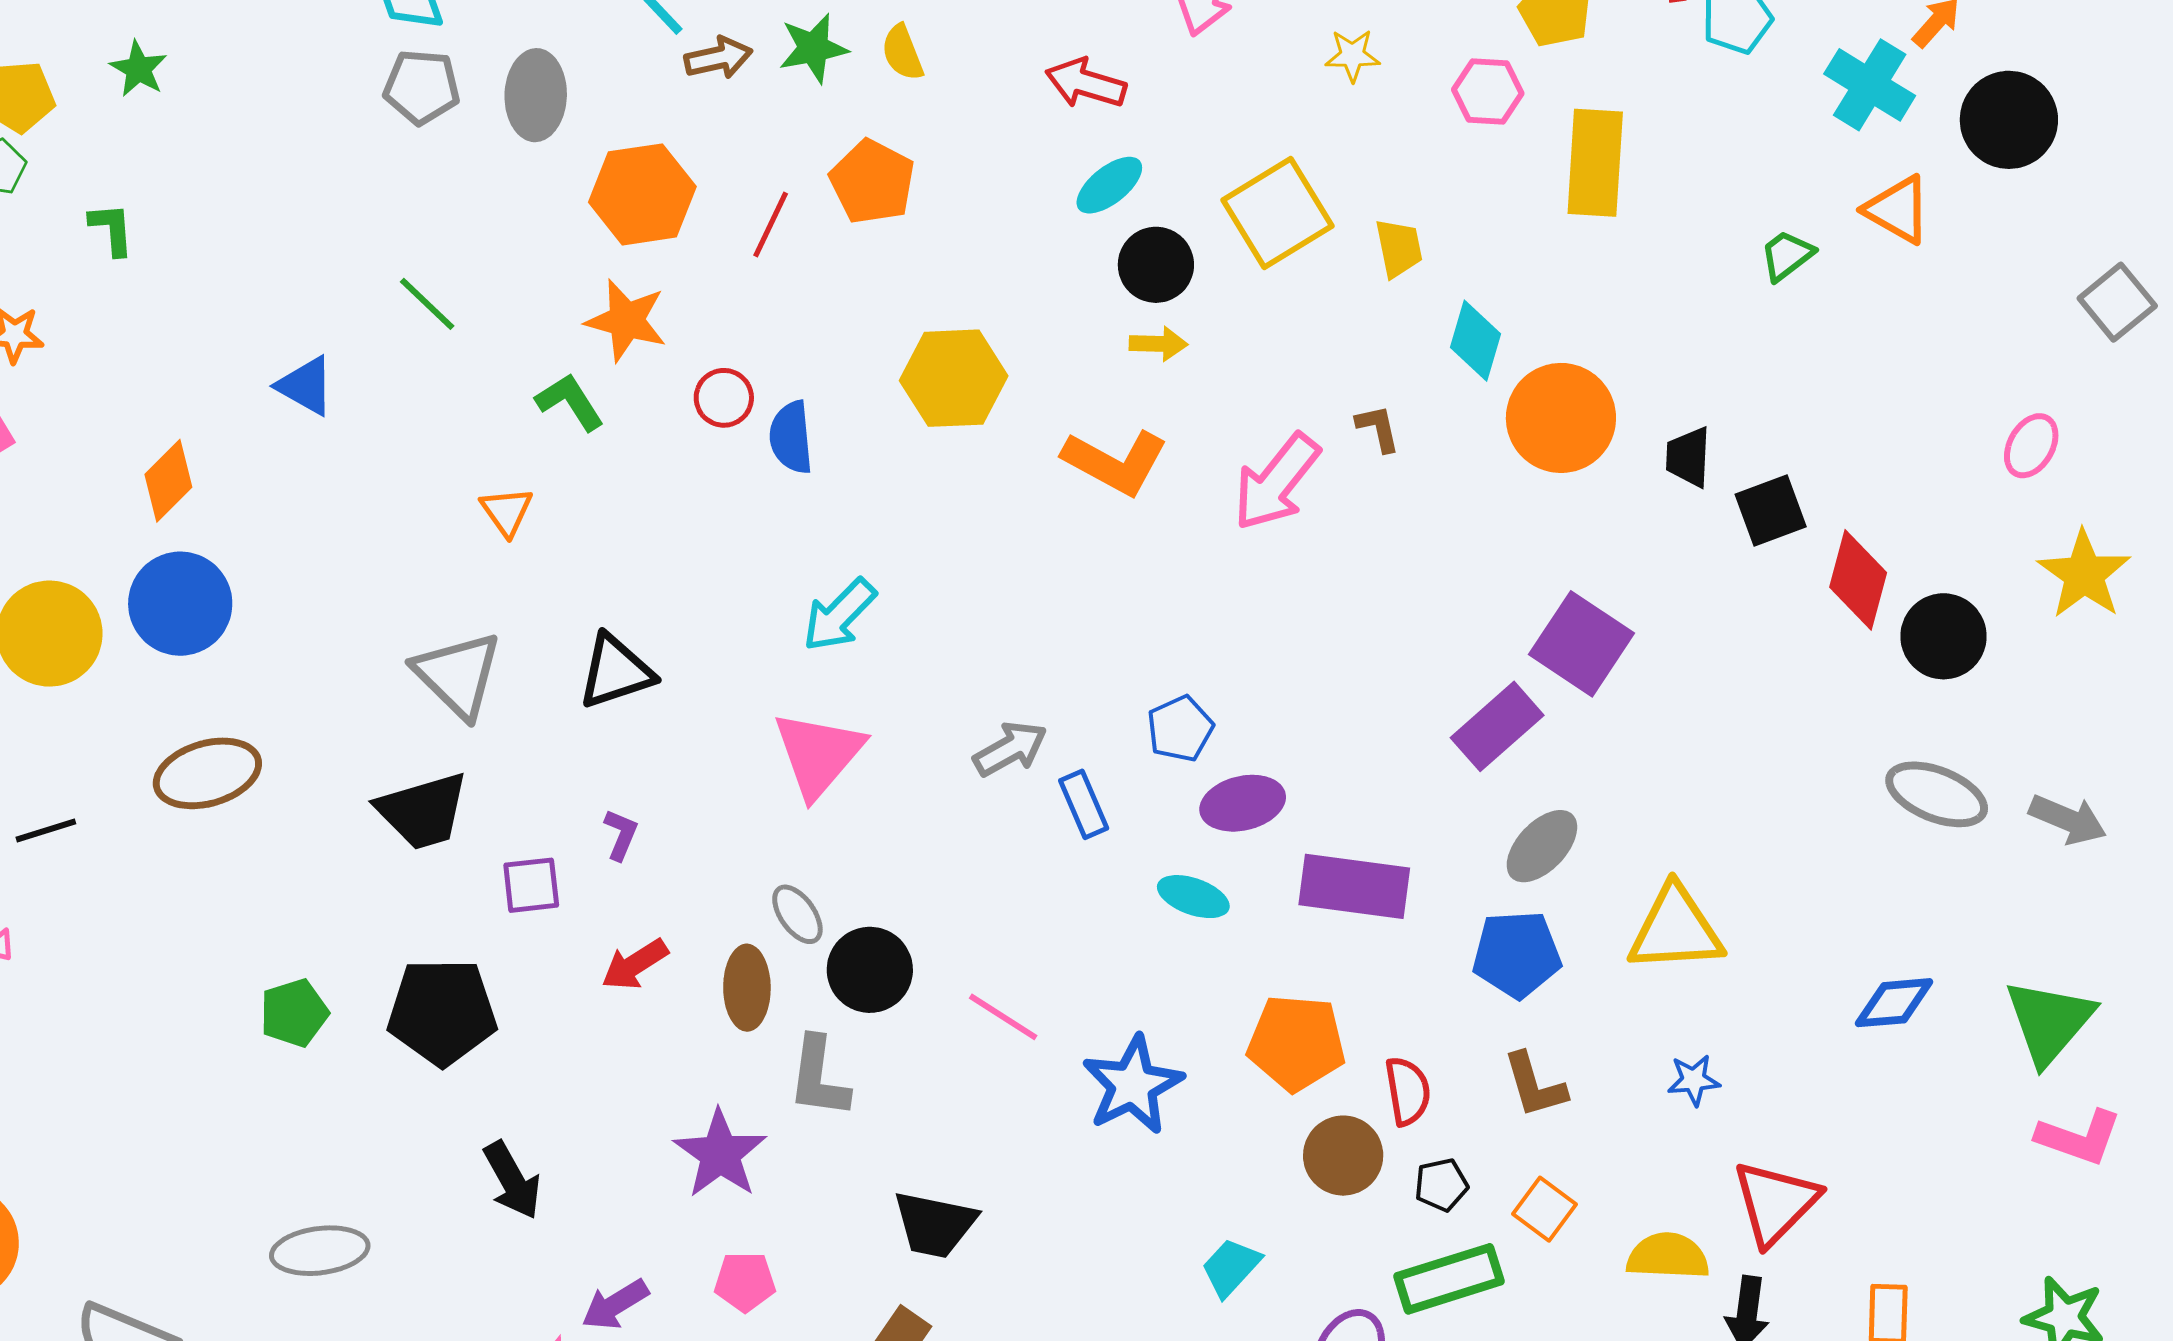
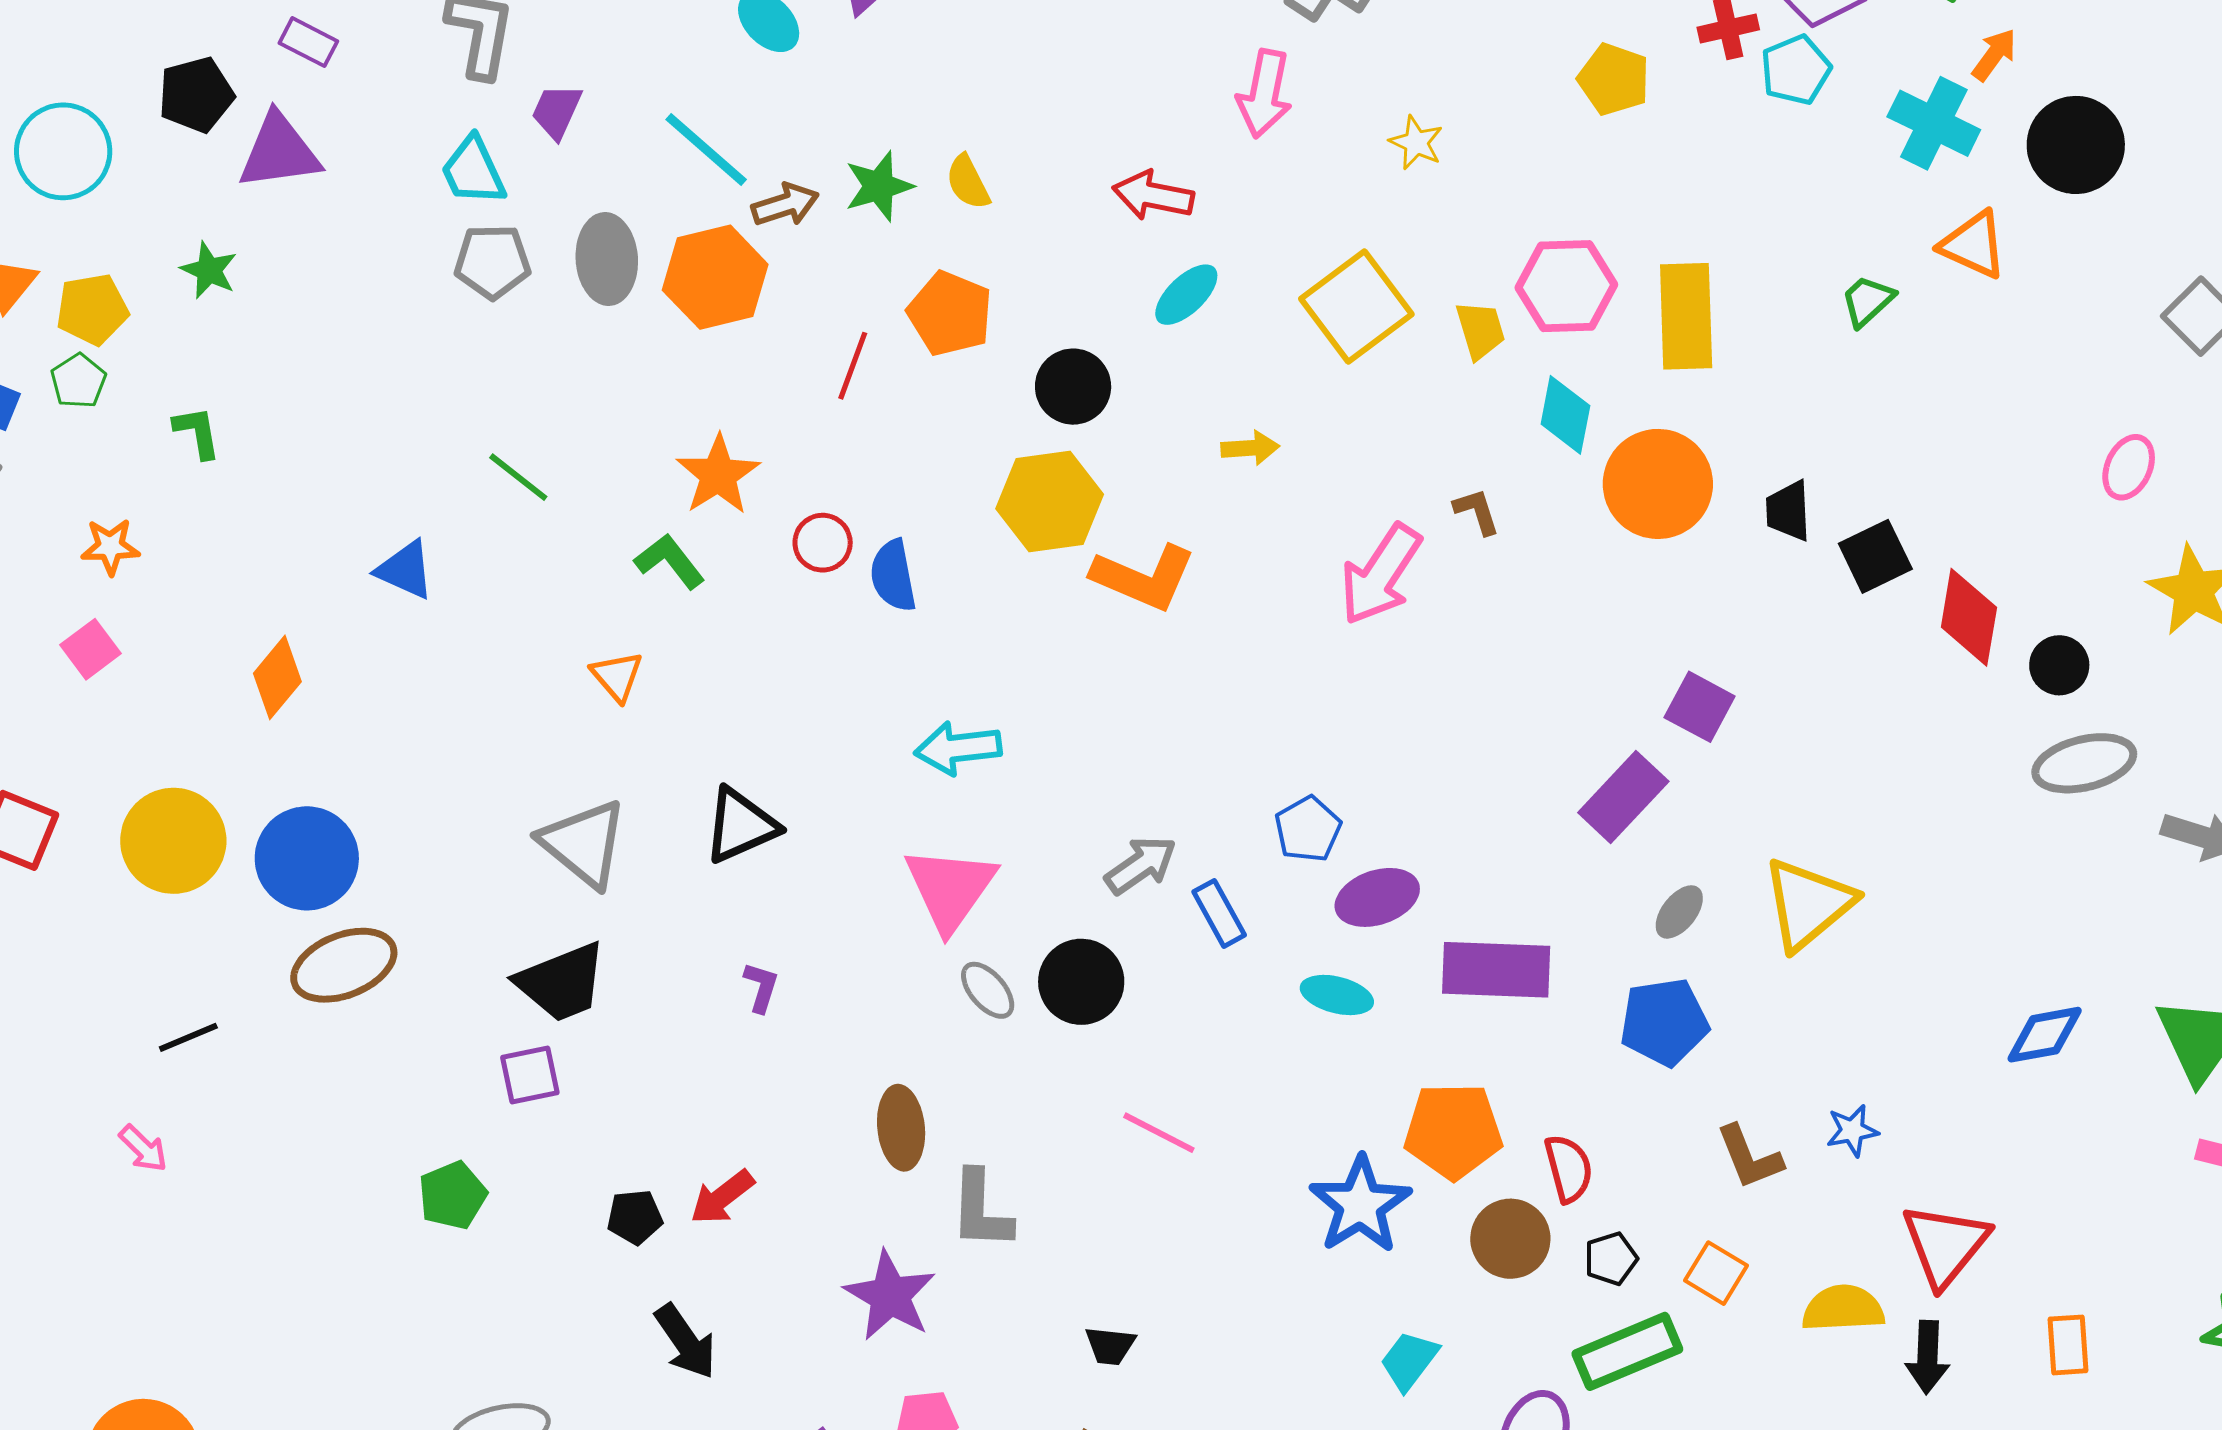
yellow star: (1352, 55) -> (1416, 143), turned 30
pink hexagon: (1488, 91) -> (1566, 286), moved, size x1.4
yellow rectangle: (1595, 163) -> (1686, 316), moved
orange hexagon: (642, 194) -> (715, 277), moved
black circle: (1156, 265) -> (1073, 387), moved
orange star: (626, 321) -> (718, 475), turned 30
orange L-shape: (1115, 462) -> (1144, 577), moved
blue circle: (180, 604) -> (307, 858), moved
cyan arrow: (839, 615) -> (958, 748), turned 44
black circle: (1944, 636) -> (2059, 665), size x0.7
purple square: (1582, 644) -> (1700, 707), size x0.7
gray ellipse: (1937, 794) -> (2084, 763), moved, turned -30
gray ellipse: (1542, 846) -> (1679, 912), size x0.7
purple square: (531, 885) -> (530, 1075), moved
gray ellipse: (797, 914) -> (988, 990), moved
yellow triangle: (1676, 929) -> (1808, 904), moved, turned -31
red arrow: (635, 964) -> (722, 1197), moved
black circle: (870, 970) -> (1081, 982), moved
black pentagon: (442, 1012) -> (635, 1217), moved, size x0.5
blue star: (1133, 1085) -> (1360, 1205), moved
brown L-shape: (1535, 1085) -> (1749, 1157), moved
black trapezoid: (935, 1224) -> (1110, 1346), size x0.6

